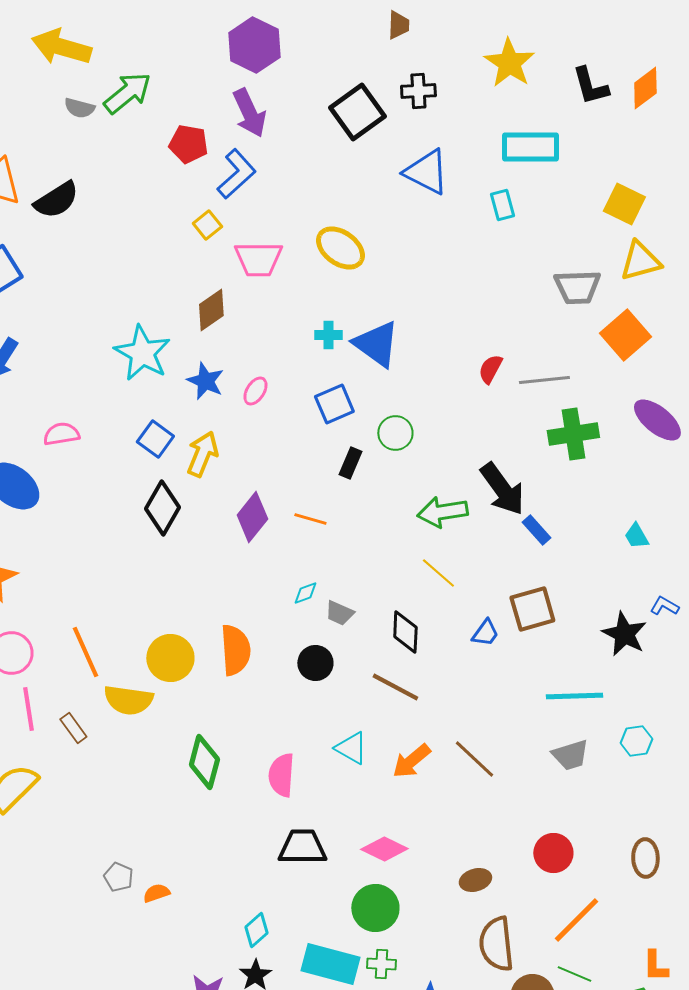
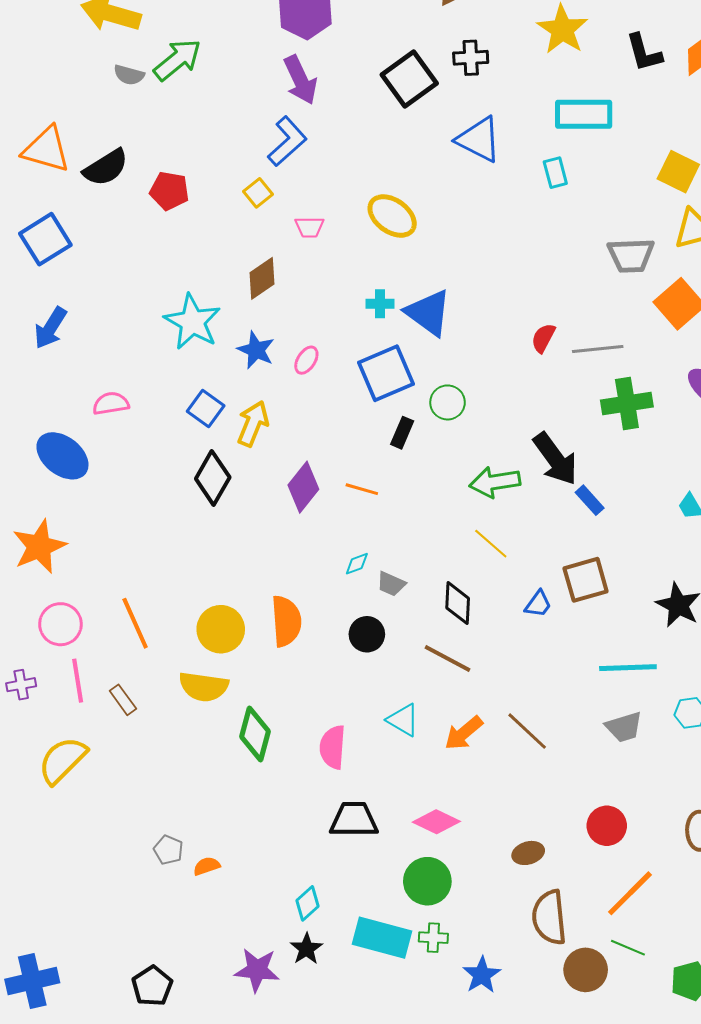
red pentagon: (188, 144) -> (169, 191), moved
pink trapezoid: (258, 259) -> (309, 227), size x0.6
blue square: (334, 404) -> (386, 373), size x1.4
yellow semicircle: (128, 700) -> (204, 687), moved

